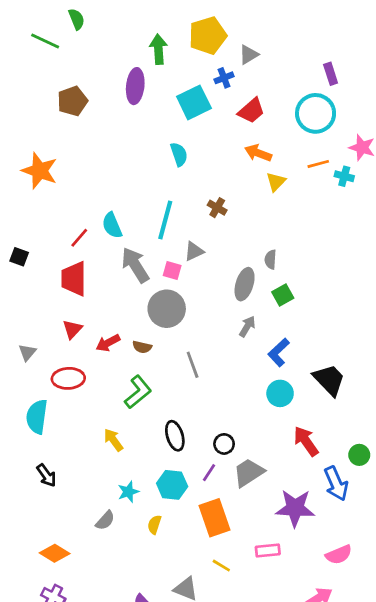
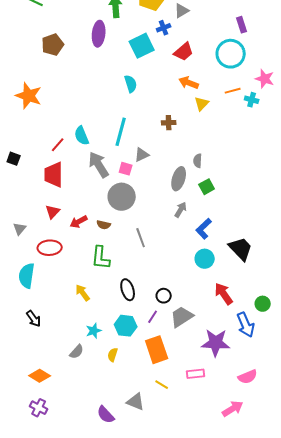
brown cross: (217, 208) -> (169, 123), moved, turned -32
green L-shape: (138, 392) -> (101, 258), turned 135

